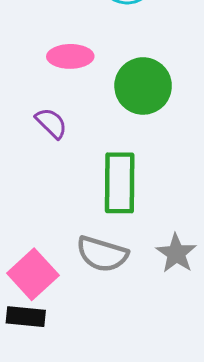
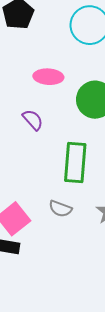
gray semicircle: (102, 254) -> (60, 209), size x0.7

